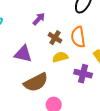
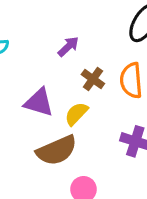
yellow semicircle: (60, 57) -> (76, 114), moved, turned -35

